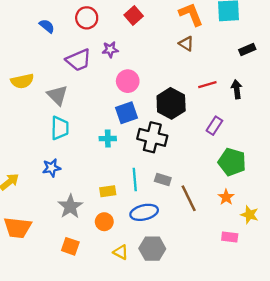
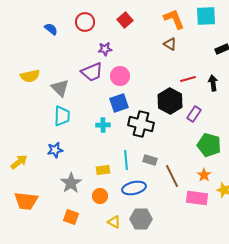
purple trapezoid: (78, 60) -> (92, 72), moved
black hexagon: (171, 103) -> (170, 101), moved
pink rectangle: (230, 237) -> (197, 198), moved, size x1.5

